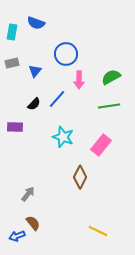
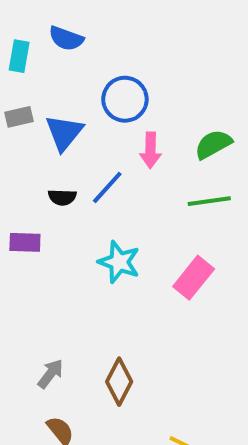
blue triangle: (35, 71) -> (64, 133), size x1.5
black semicircle: (34, 104) -> (62, 197), turned 48
brown diamond: (80, 177) -> (119, 382), moved

